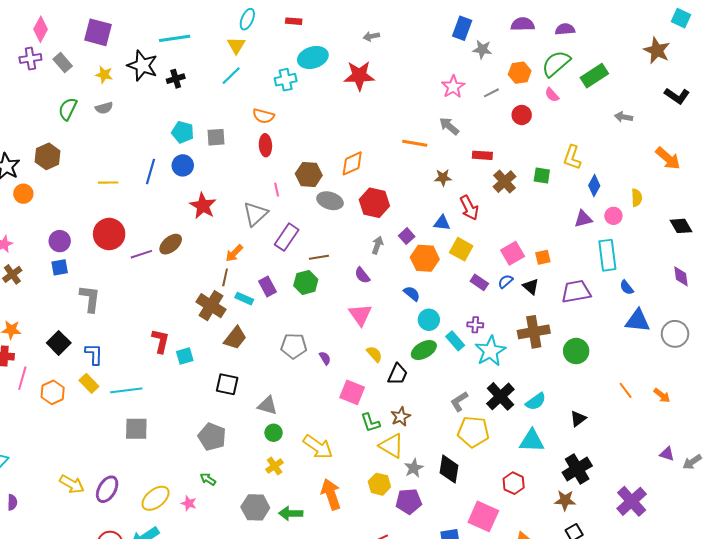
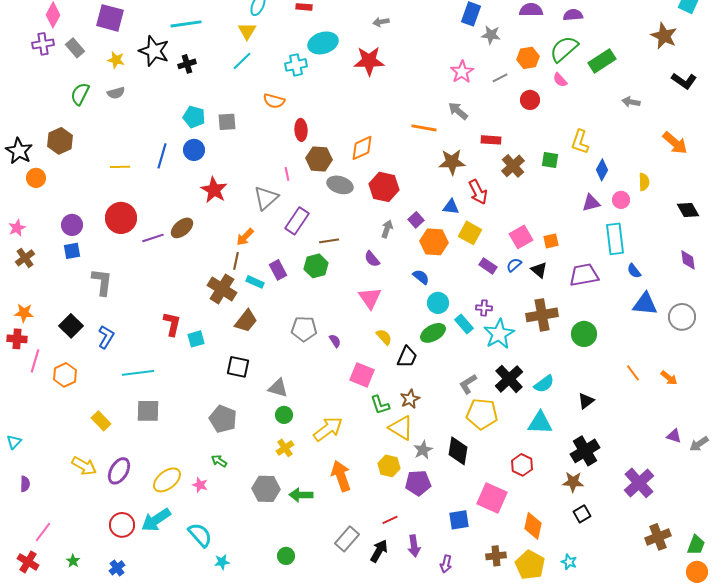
red ellipse: (265, 145) -> (301, 130), moved
brown star: (443, 178) -> (452, 162), size x1.5
blue L-shape: (94, 354) -> (106, 337), turned 30
yellow rectangle: (89, 383) -> (101, 421), moved
yellow arrow: (318, 447) -> (328, 429), turned -72

